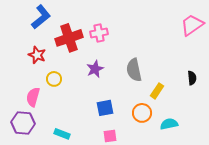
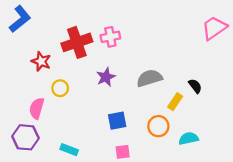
blue L-shape: (41, 17) -> (20, 19), moved
gray semicircle: (134, 70) -> (149, 78), turned 85
black semicircle: (192, 78) -> (195, 86), moved, turned -32

